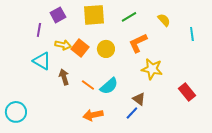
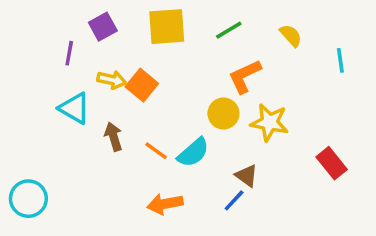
yellow circle: (106, 49) -> (223, 113), moved

